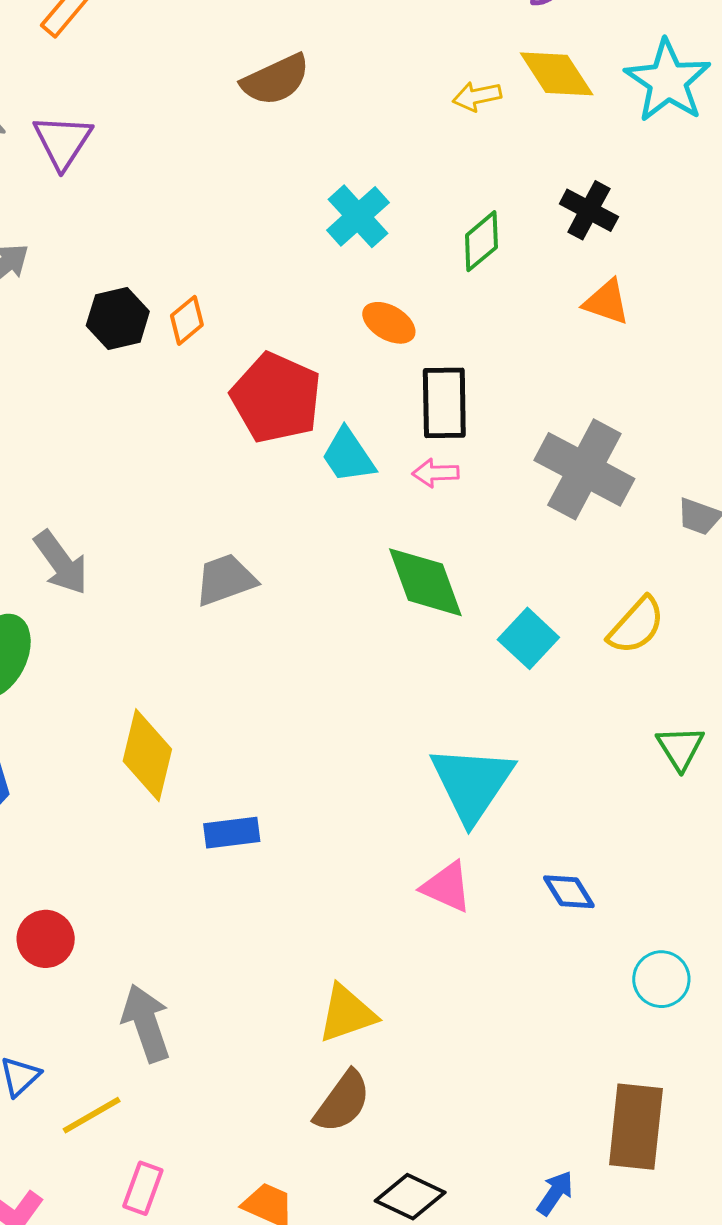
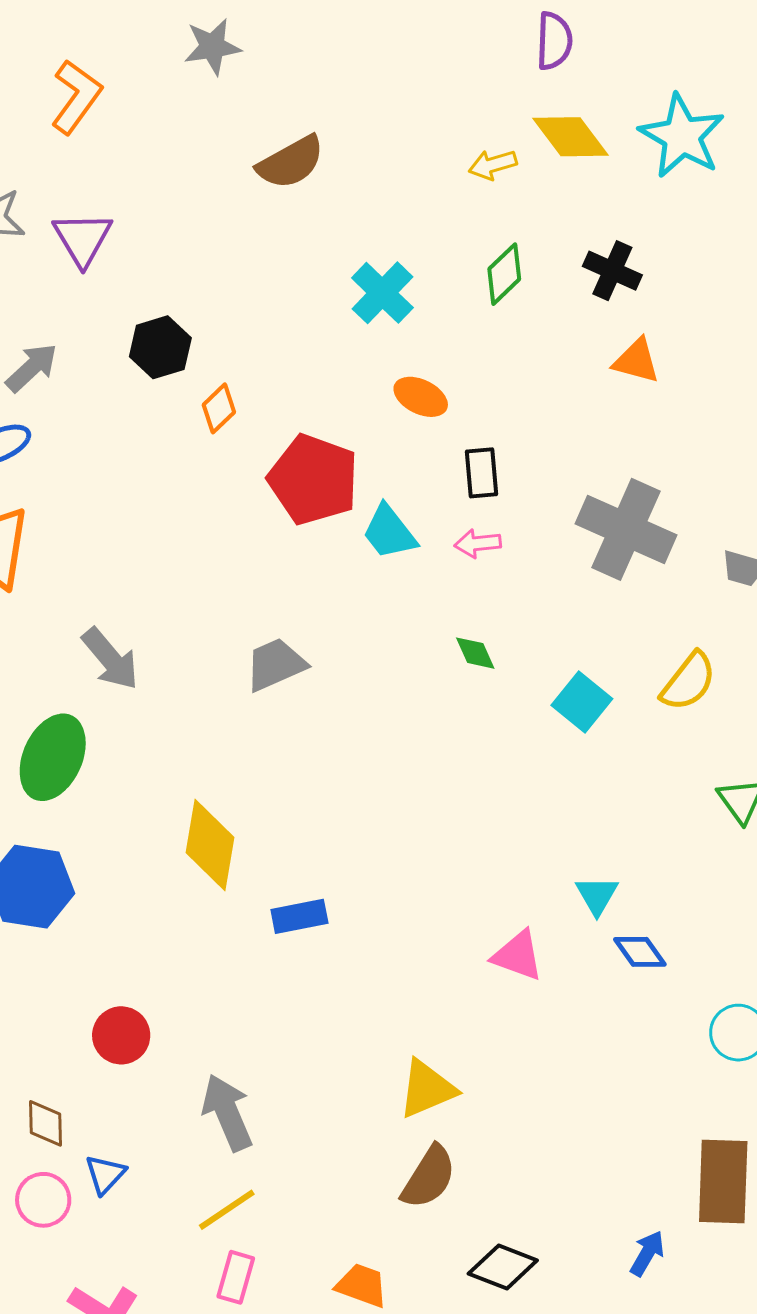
green diamond: (481, 241) -> (504, 274), moved
black hexagon: (118, 319) -> (160, 347), moved
black rectangle: (444, 403) -> (482, 473), size x0.7
green diamond: (425, 582) -> (475, 653), size x0.5
cyan triangle: (472, 783) -> (597, 895), moved, size x0.5
yellow line: (92, 1115) -> (227, 1210), moved

